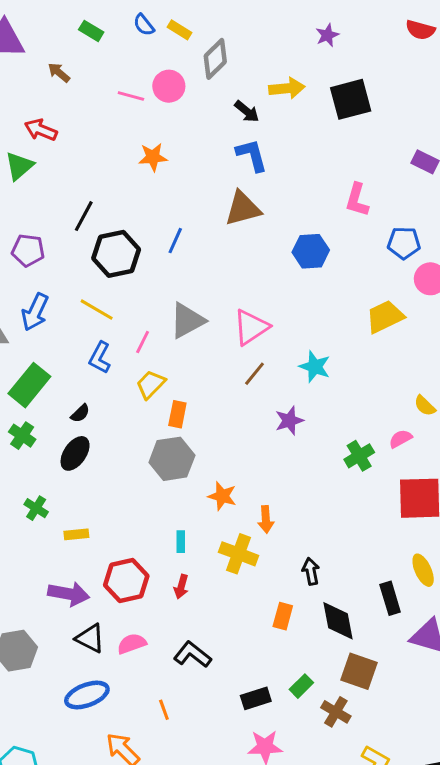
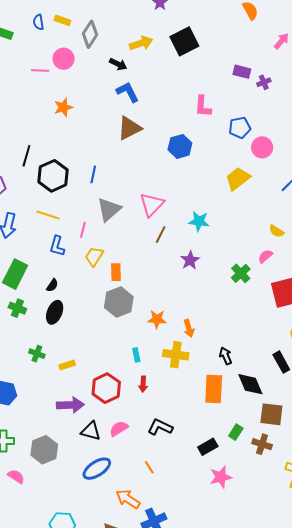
blue semicircle: (144, 25) -> (38, 22), turned 42
blue line: (175, 241) -> (93, 174), moved
orange rectangle: (283, 616) -> (214, 389), size x1.6

